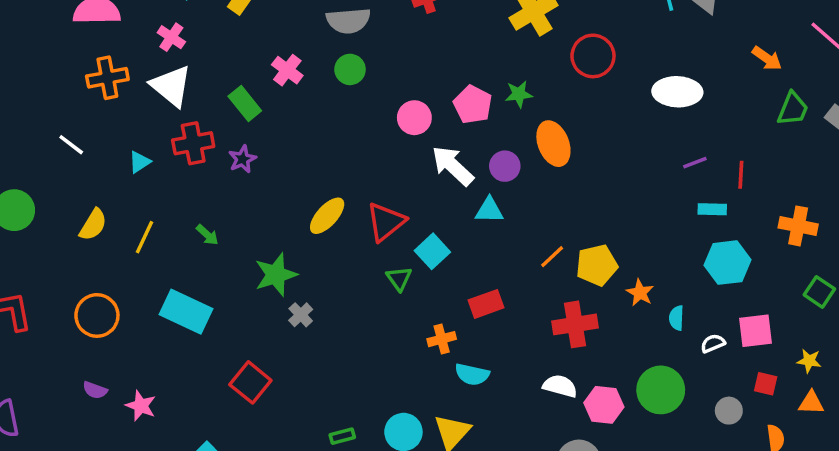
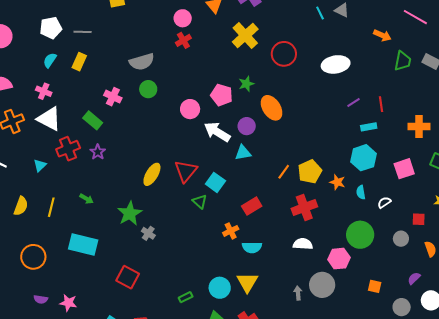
cyan hexagon: (728, 263) -> (364, 158), moved
pink square: (756, 331) -> (404, 169), moved
pink hexagon: (604, 405) -> (339, 259), moved

